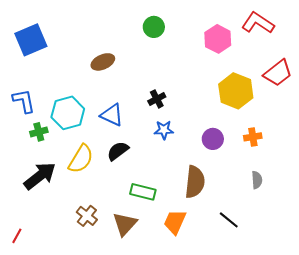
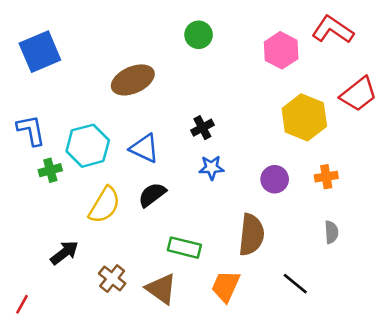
brown ellipse: (103, 62) -> (133, 80), size x1.4
black arrow: (40, 176) -> (64, 253), moved, size x0.7
brown triangle: (125, 224) -> (161, 289), turned -36

